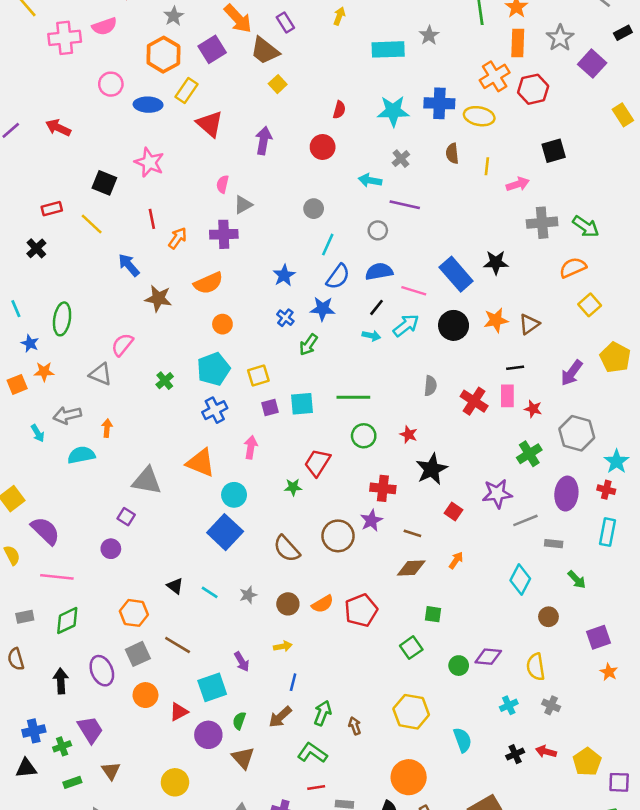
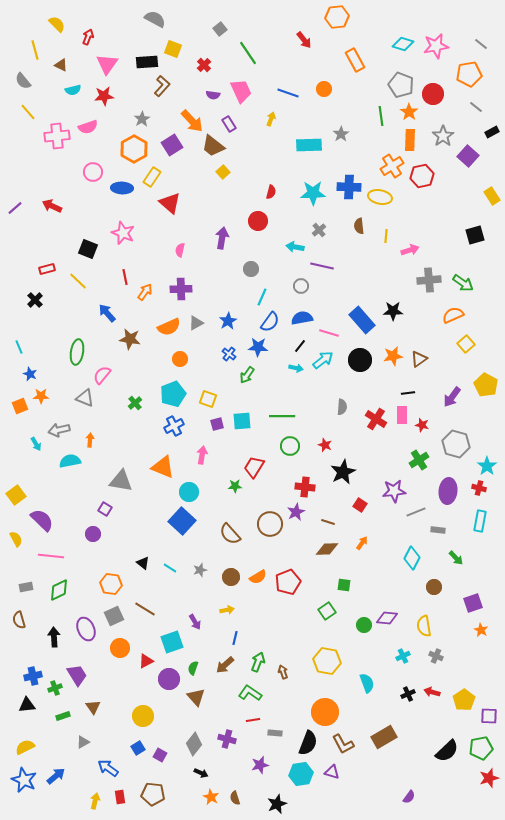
purple arrow: (264, 141) -> (222, 238), moved
black square: (554, 151) -> (475, 235), moved
gray triangle: (243, 205) -> (196, 323), moved
green ellipse: (62, 319) -> (77, 352), moved
yellow square: (258, 375) -> (208, 399), turned 36

